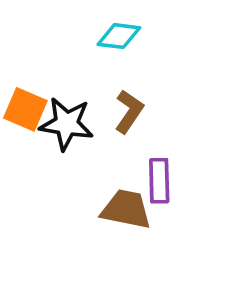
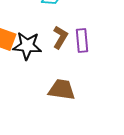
purple rectangle: (159, 181) -> (82, 41), moved

